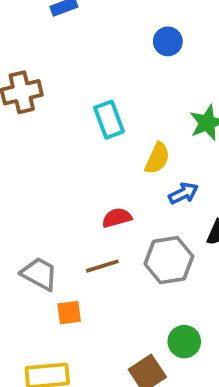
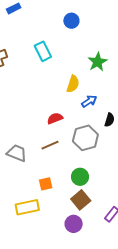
cyan rectangle: (109, 120) -> (43, 51), moved
orange square: (69, 313) -> (46, 184), moved
green circle: (184, 342) -> (80, 177), moved

